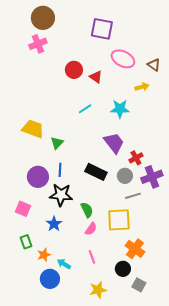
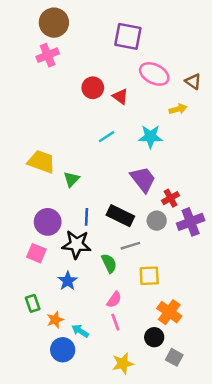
blue line: (60, 170) -> (86, 217), moved
gray line: (133, 196) -> (130, 246), moved
pink square: (23, 209) -> (36, 253), moved
yellow square: (119, 220) -> (149, 276), size x0.7
pink semicircle: (91, 229) -> (114, 300), moved

